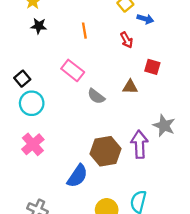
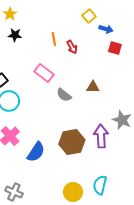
red arrow: (127, 40) -> (72, 47), moved
red square: (152, 67) -> (115, 48), moved
blue semicircle: (77, 176) -> (36, 152), moved

